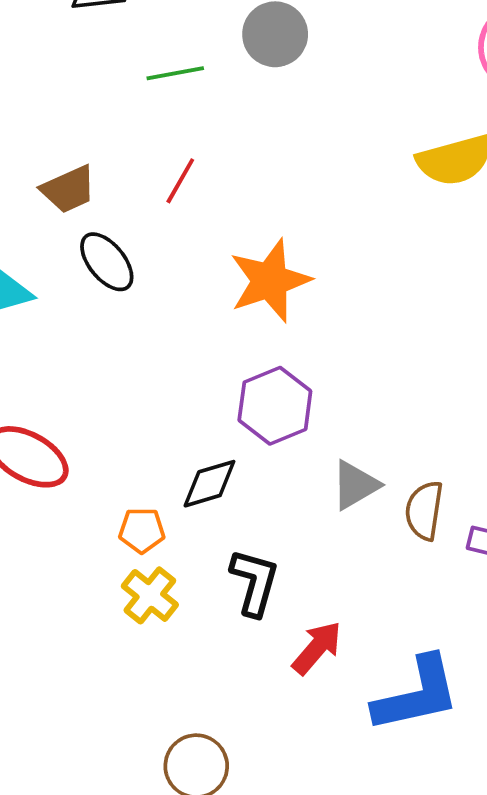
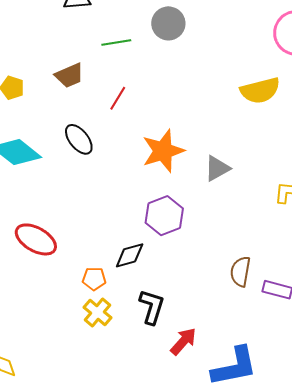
brown trapezoid: (69, 189) -> (69, 75), moved
gray triangle: (355, 485) -> (217, 168), moved

